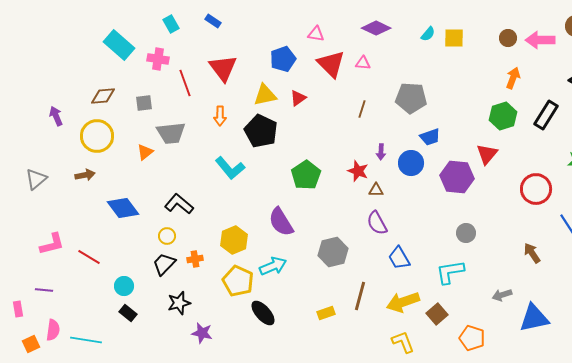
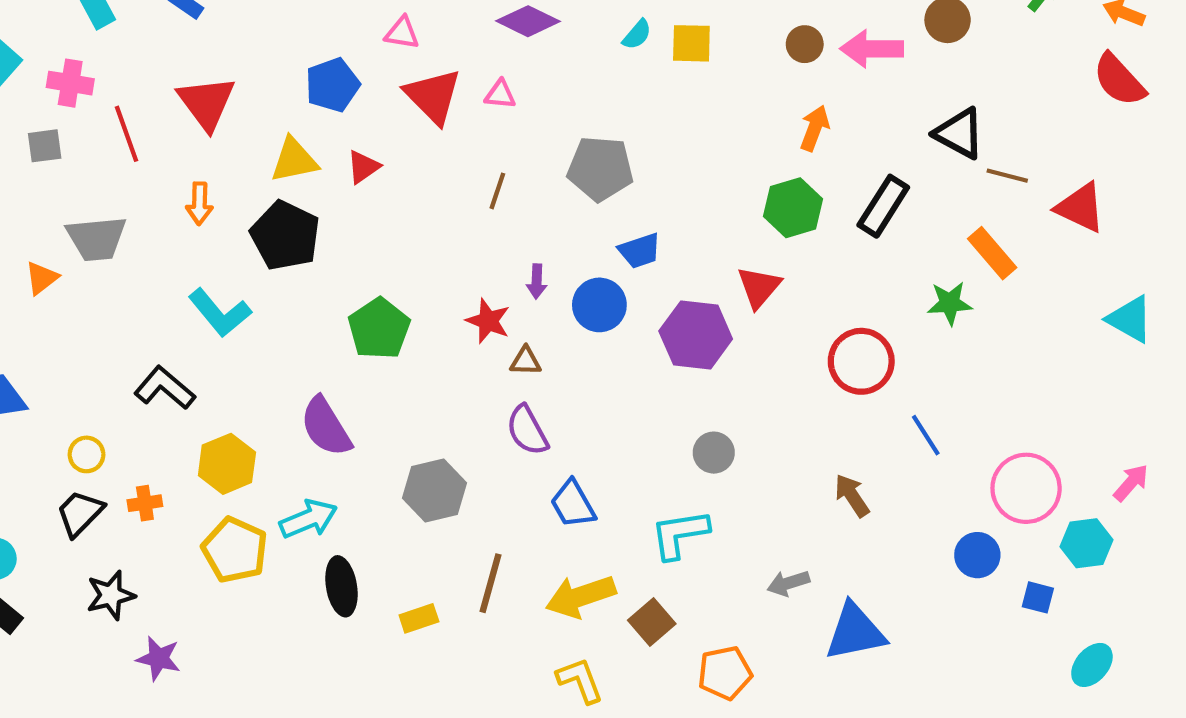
gray square: (144, 103) -> (45, 146), moved
black L-shape: (179, 204) -> (165, 388), moved
black ellipse: (263, 313) -> (342, 586), moved, turned 32
orange pentagon: (472, 338) -> (725, 673), turned -30

